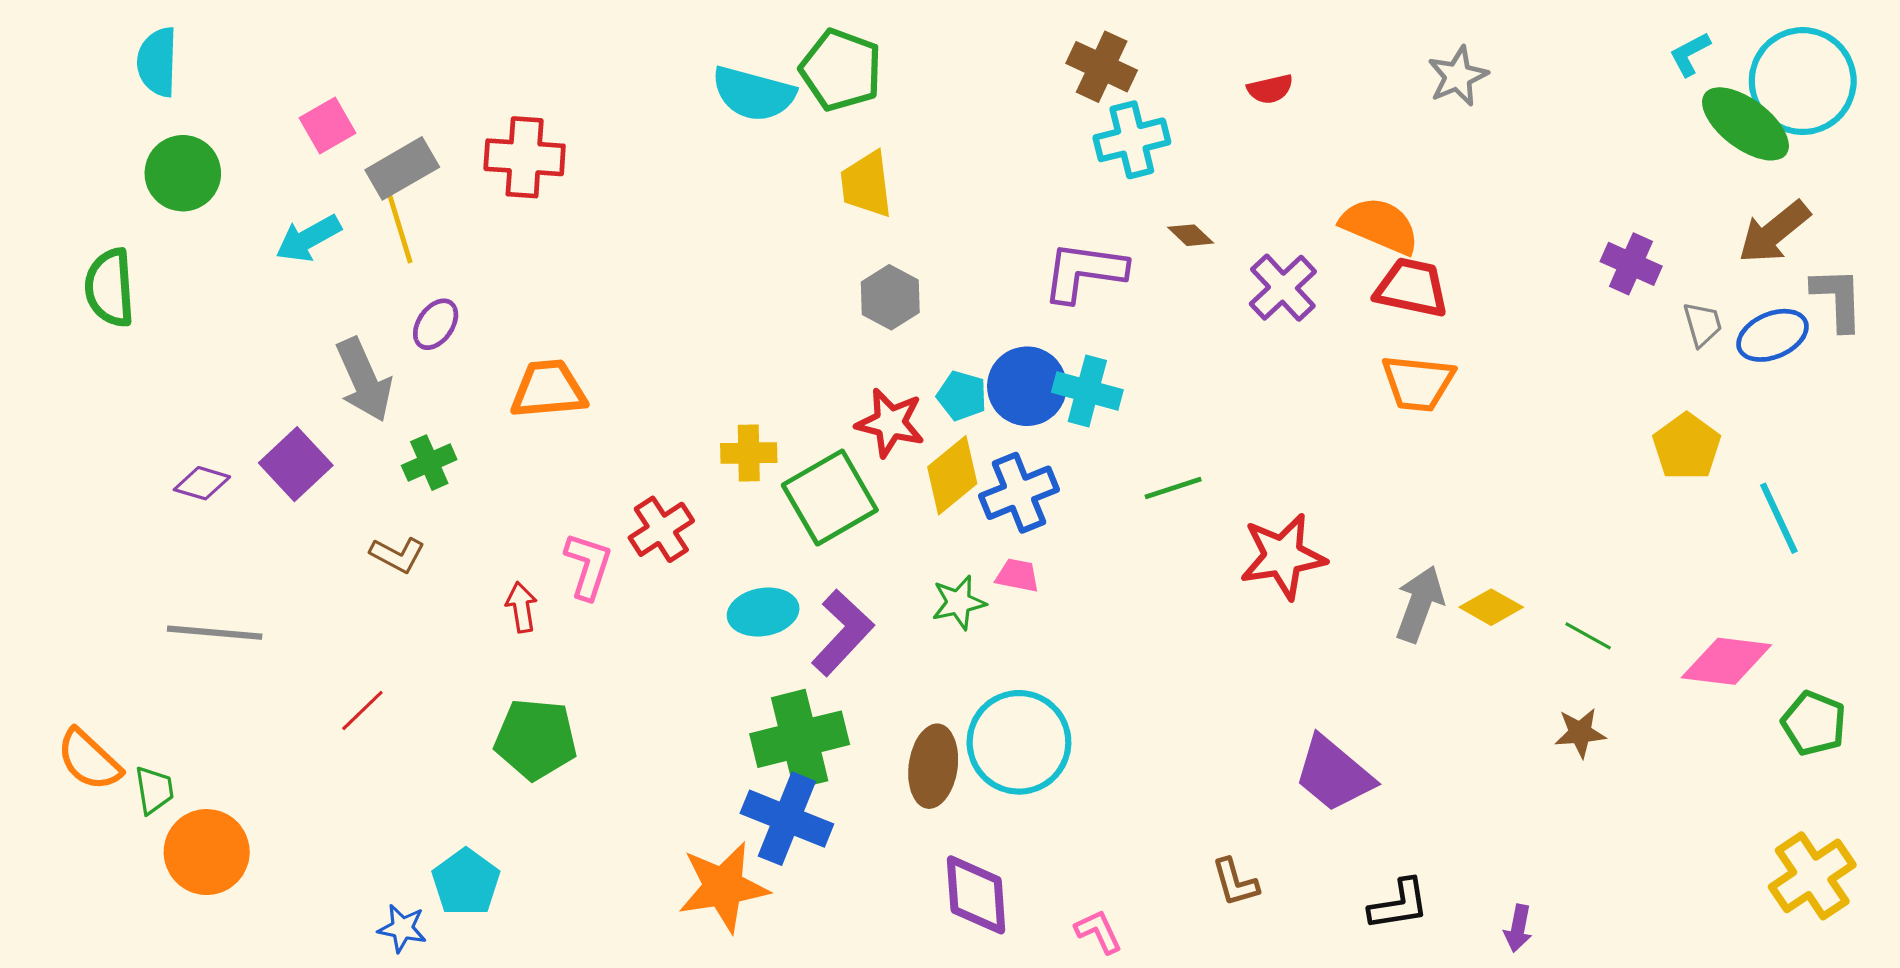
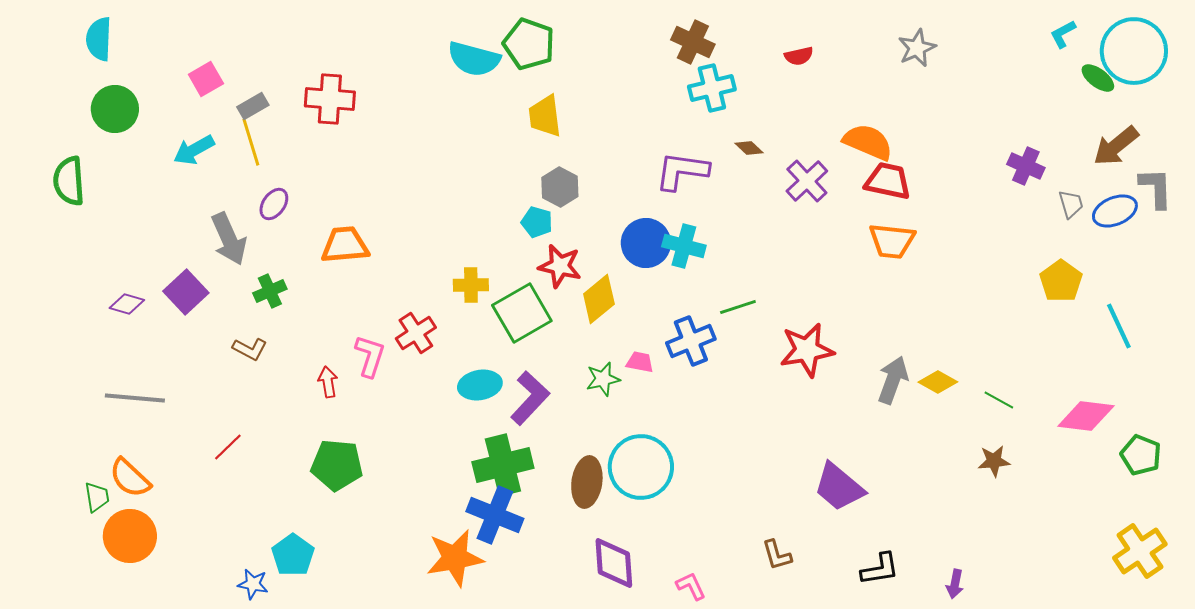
green ellipse: (1745, 124) -> (1098, 78), size x0.6
gray rectangle: (402, 168) -> (253, 106), size x0.7
cyan pentagon: (962, 396) -> (537, 222), moved
blue cross: (1019, 493) -> (691, 341), moved
orange semicircle: (89, 760) -> (130, 478), moved

